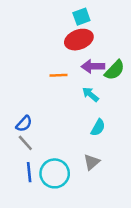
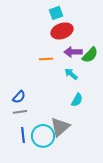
cyan square: (81, 17) -> (56, 13), moved
gray line: (25, 143) -> (20, 112), turned -56
gray triangle: (92, 162) -> (60, 127), moved, size x1.5

